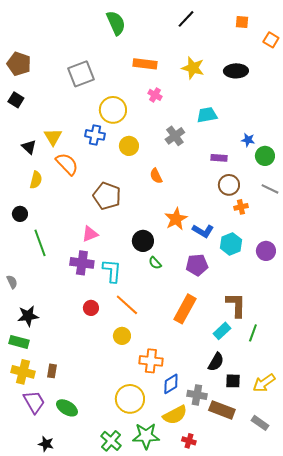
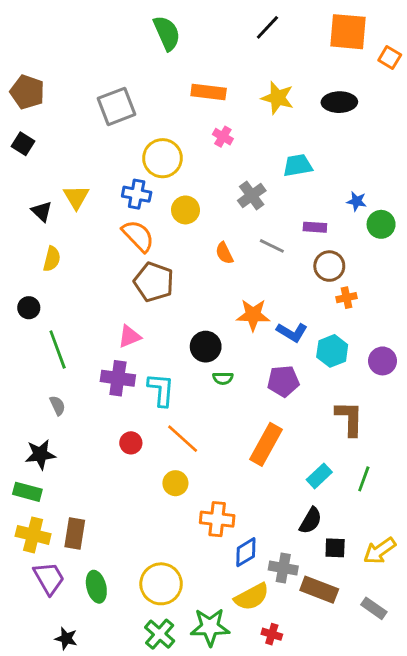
orange square: (242, 22) -> (348, 32), size x2.0
orange semicircle: (67, 164) -> (138, 236), moved
gray line: (270, 189) -> (272, 246), moved
orange star: (176, 219) -> (253, 315), turned 30
green semicircle: (155, 263) -> (223, 378), turned -48
gray semicircle: (12, 282) -> (58, 406), moved
brown L-shape: (236, 305) -> (349, 418), moved
brown rectangle: (52, 371) -> (75, 534), size x1.5
yellow circle: (130, 399) -> (161, 584), moved
green ellipse: (67, 408) -> (96, 587), turned 45

